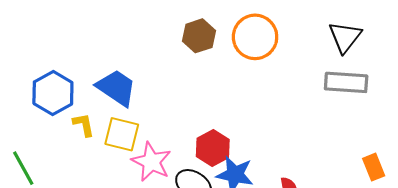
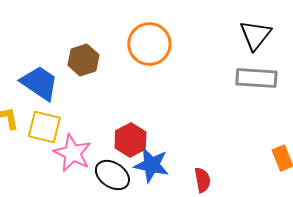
brown hexagon: (199, 36) -> (83, 60), moved
orange circle: (255, 37) -> (149, 44), moved

